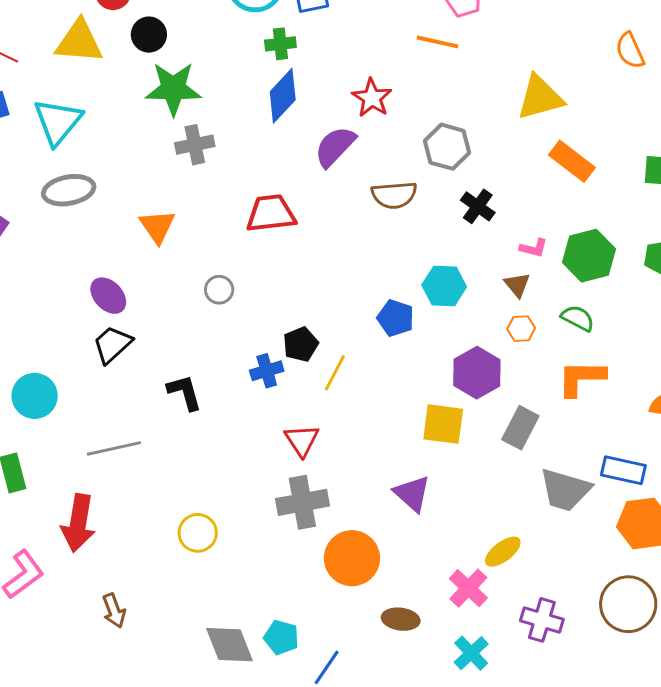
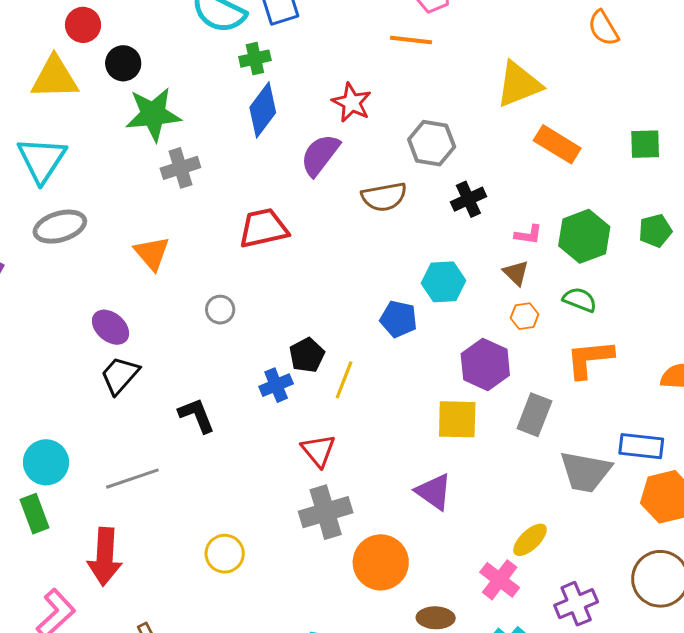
black cross: (478, 206) -> (468, 199), turned 36
cyan circle: (35, 396) -> (46, 462), moved
purple cross: (542, 620) -> (576, 604), turned -33

